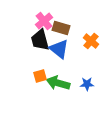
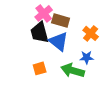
green arrow: (58, 83) -> (73, 70), moved
blue star: (87, 84) -> (87, 57), moved

